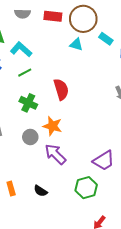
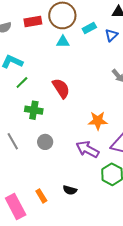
cyan rectangle: (106, 39) -> (89, 28), turned -48
orange star: (52, 126) -> (98, 121), moved
purple arrow: (55, 154) -> (88, 149), moved

